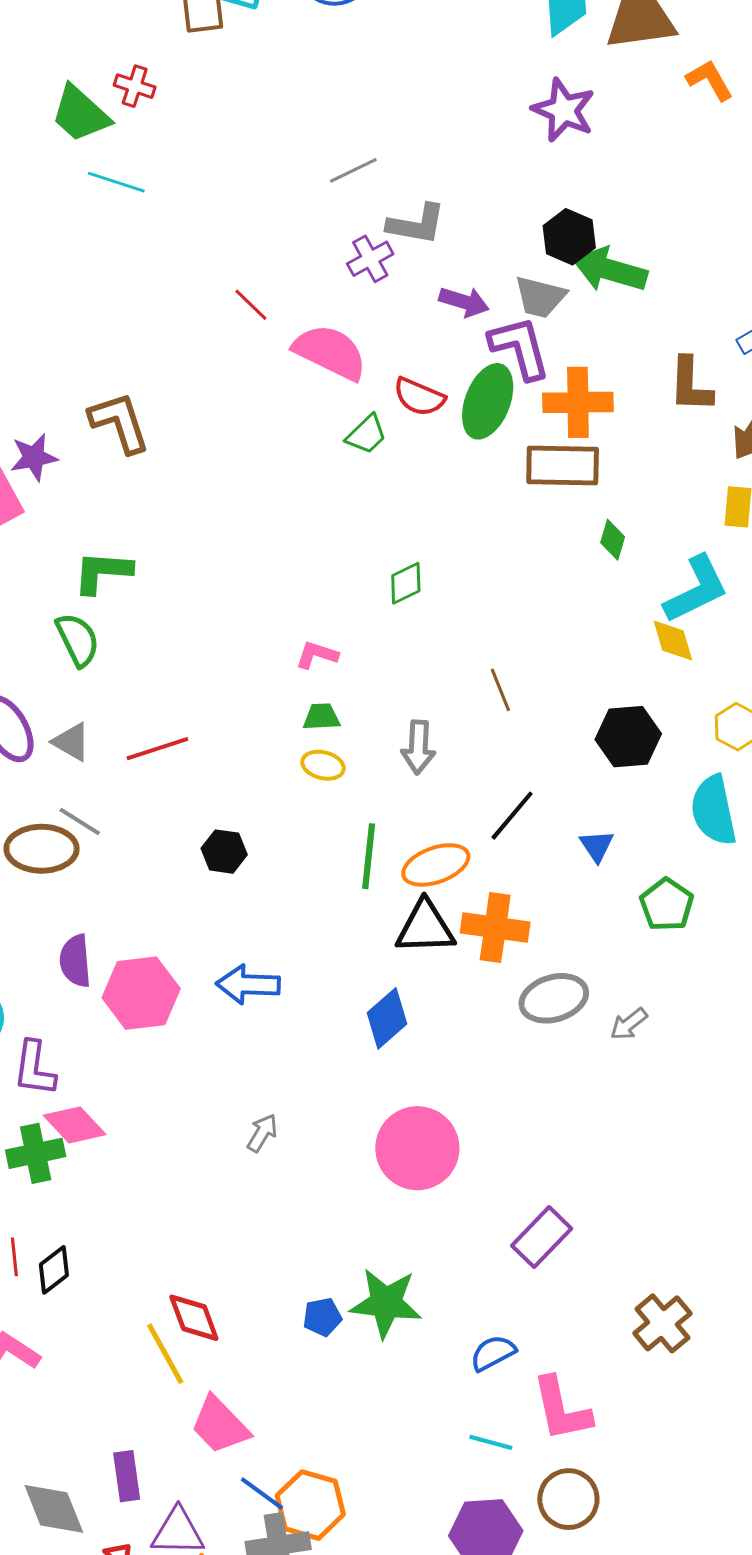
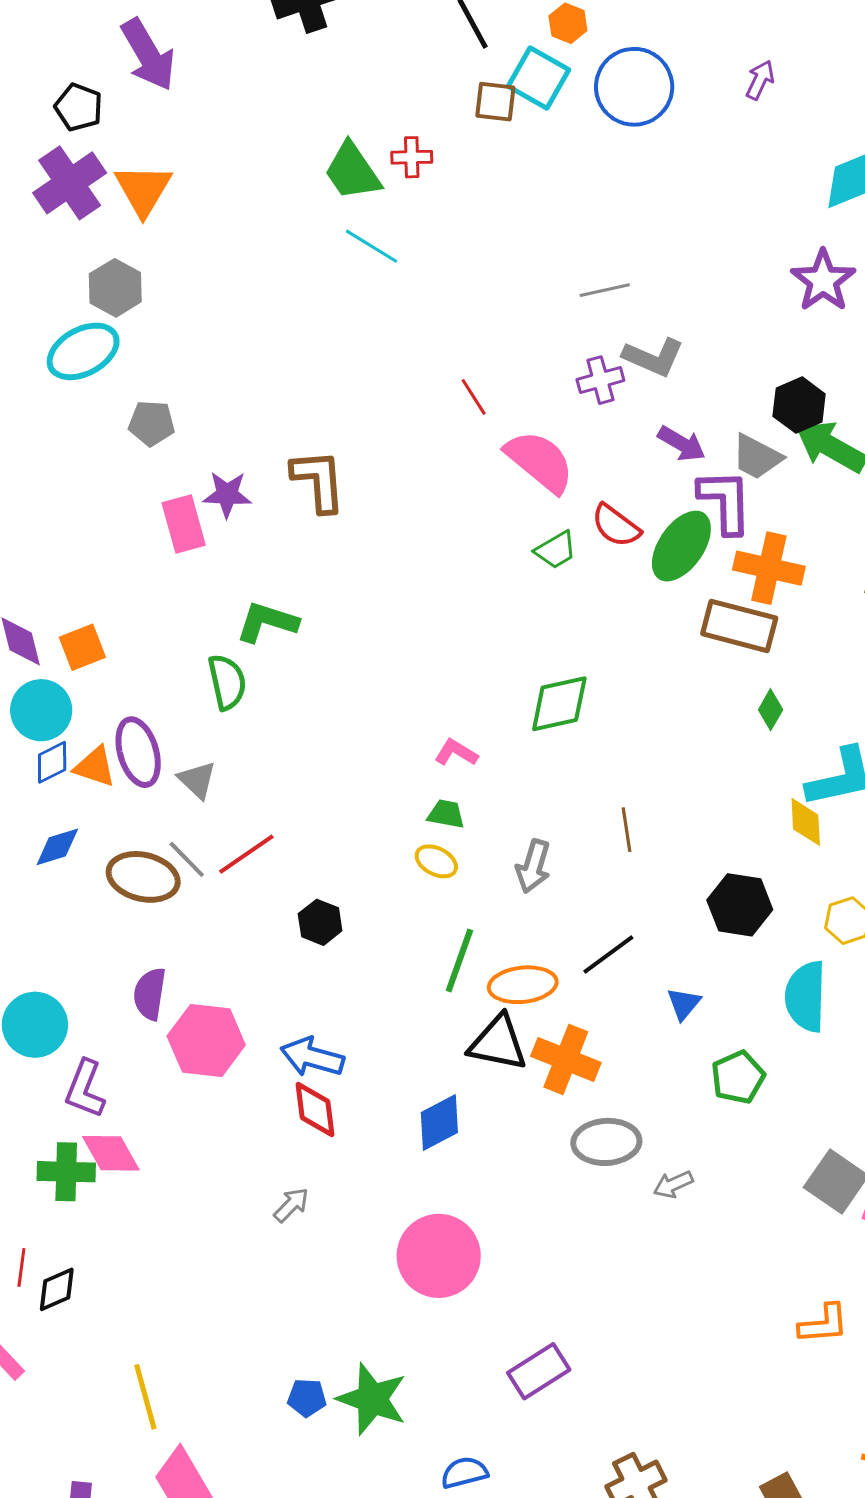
red cross: (135, 86) -> (412, 157), turned -33
green diamond: (406, 583) -> (559, 704), size x1.5
red line: (157, 749) -> (246, 854), moved, turned -30
red diamond: (194, 1318) -> (315, 1109), moved

